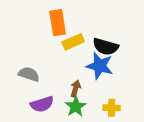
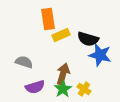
blue star: (100, 66) -> (100, 55), moved
brown arrow: (76, 89) -> (63, 74), size x1.5
yellow cross: (112, 108) -> (84, 89), moved, turned 32

